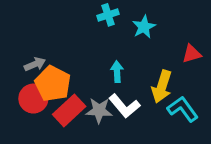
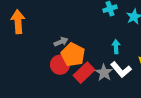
gray star: (99, 110) -> (104, 73), turned 30

